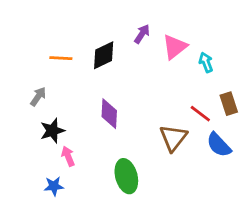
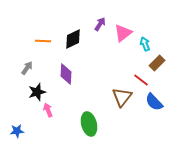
brown rectangle: (229, 104) -> (157, 63), moved, turned 63
purple diamond: (109, 114) -> (66, 74), moved
blue star: (54, 186) -> (17, 131), moved

